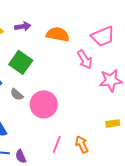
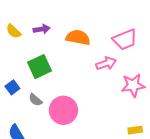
pink arrow: (85, 59) -> (106, 63), turned -78
green square: (21, 62) -> (40, 67), turned 30

